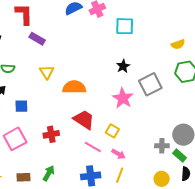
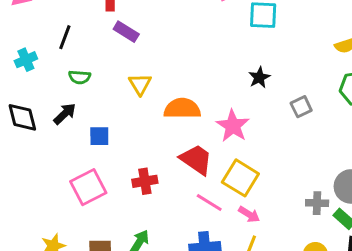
gray square: (150, 84) -> (301, 107), size x0.6
pink star: (123, 98) -> (233, 126), moved
yellow square: (112, 131) -> (240, 178), size x1.6

